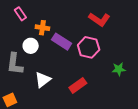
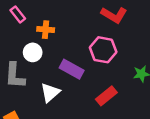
purple rectangle: (62, 42) -> (72, 69), moved
red rectangle: (78, 85) -> (106, 96), moved

